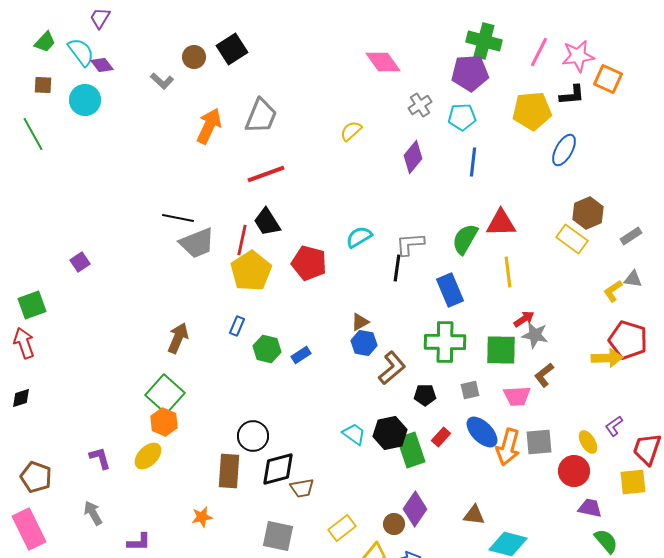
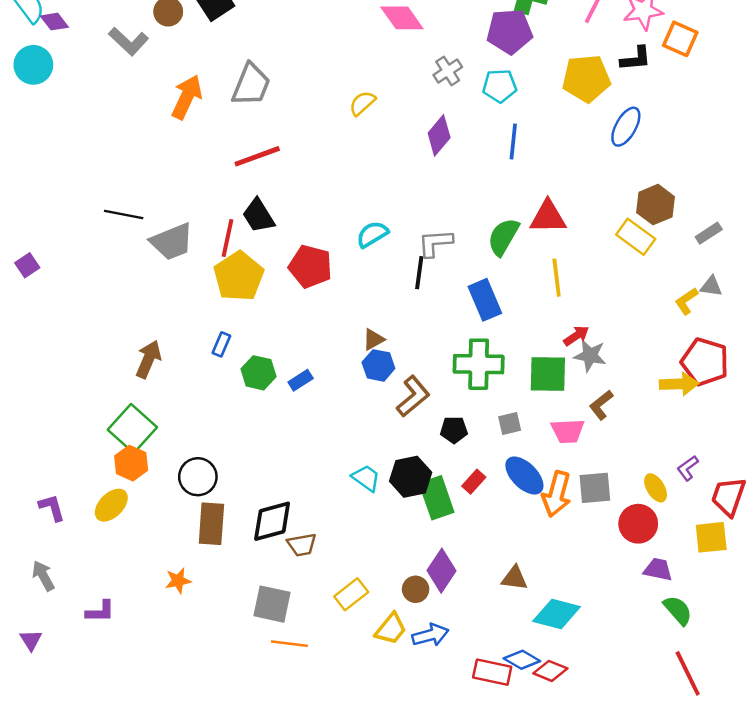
gray L-shape: (162, 81) -> (129, 41), size x1.4
black line: (178, 218) -> (124, 214), moved
black circle: (253, 436) -> (198, 477), moved

